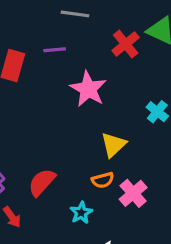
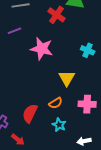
orange semicircle: (103, 180) -> (56, 103), moved
pink cross: (133, 193) -> (87, 104), turned -30

